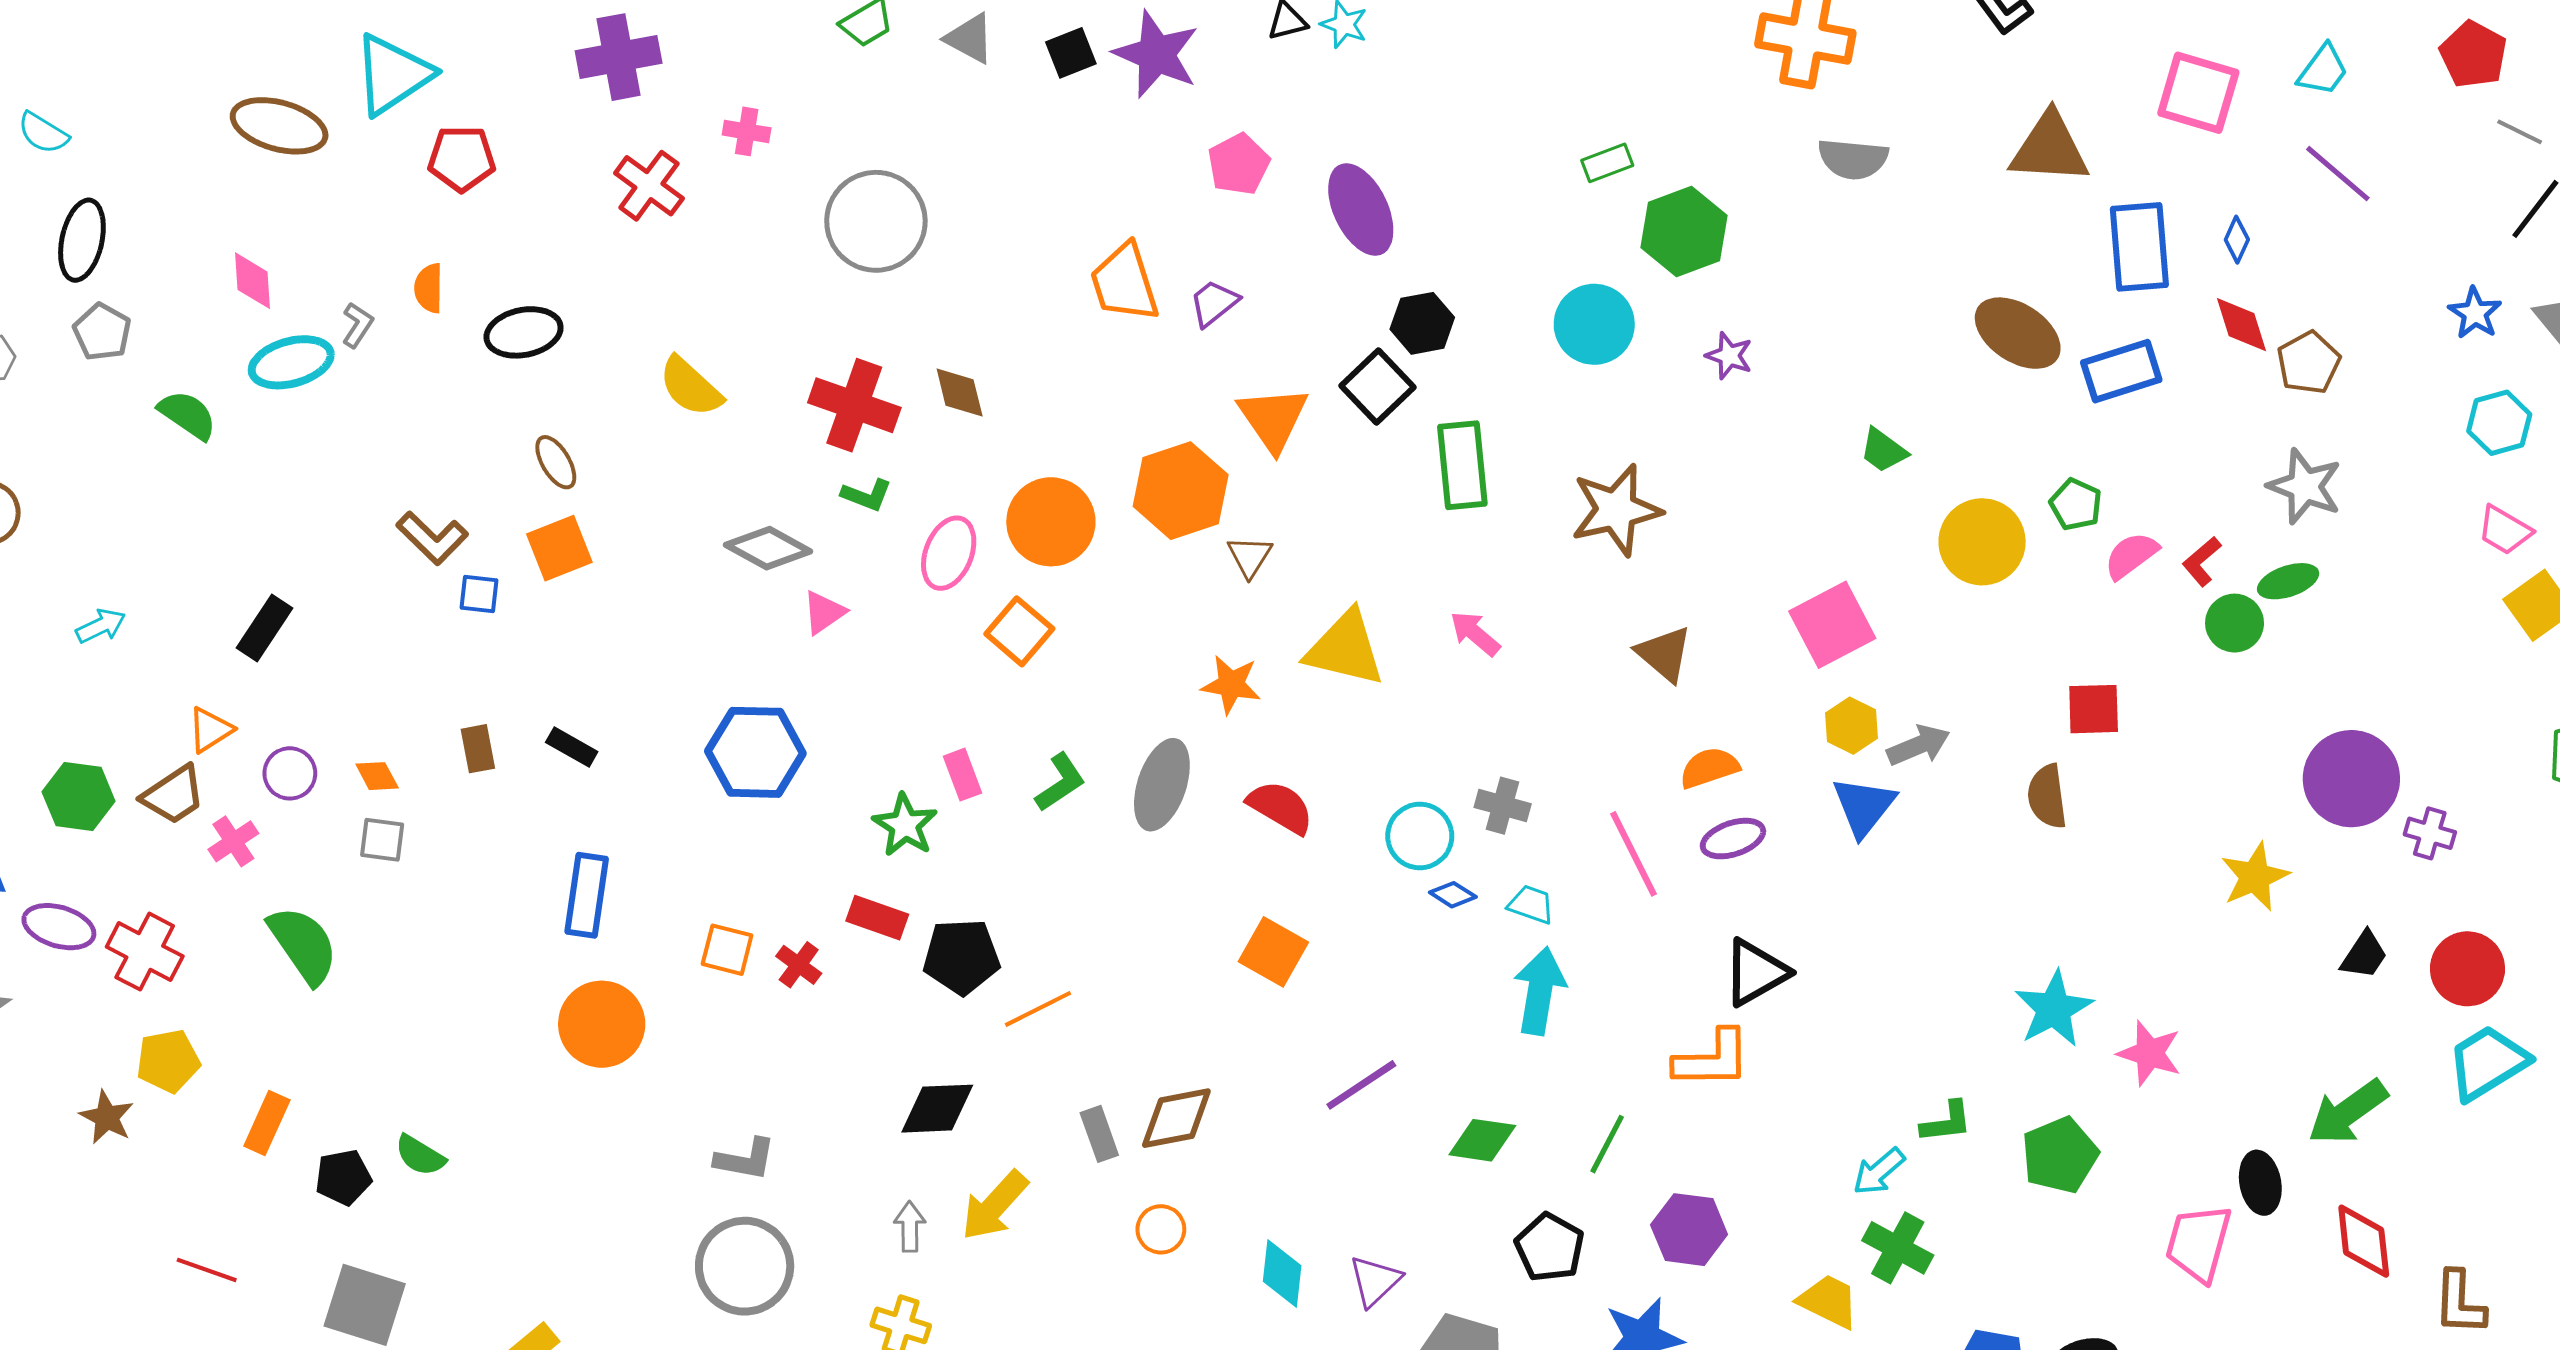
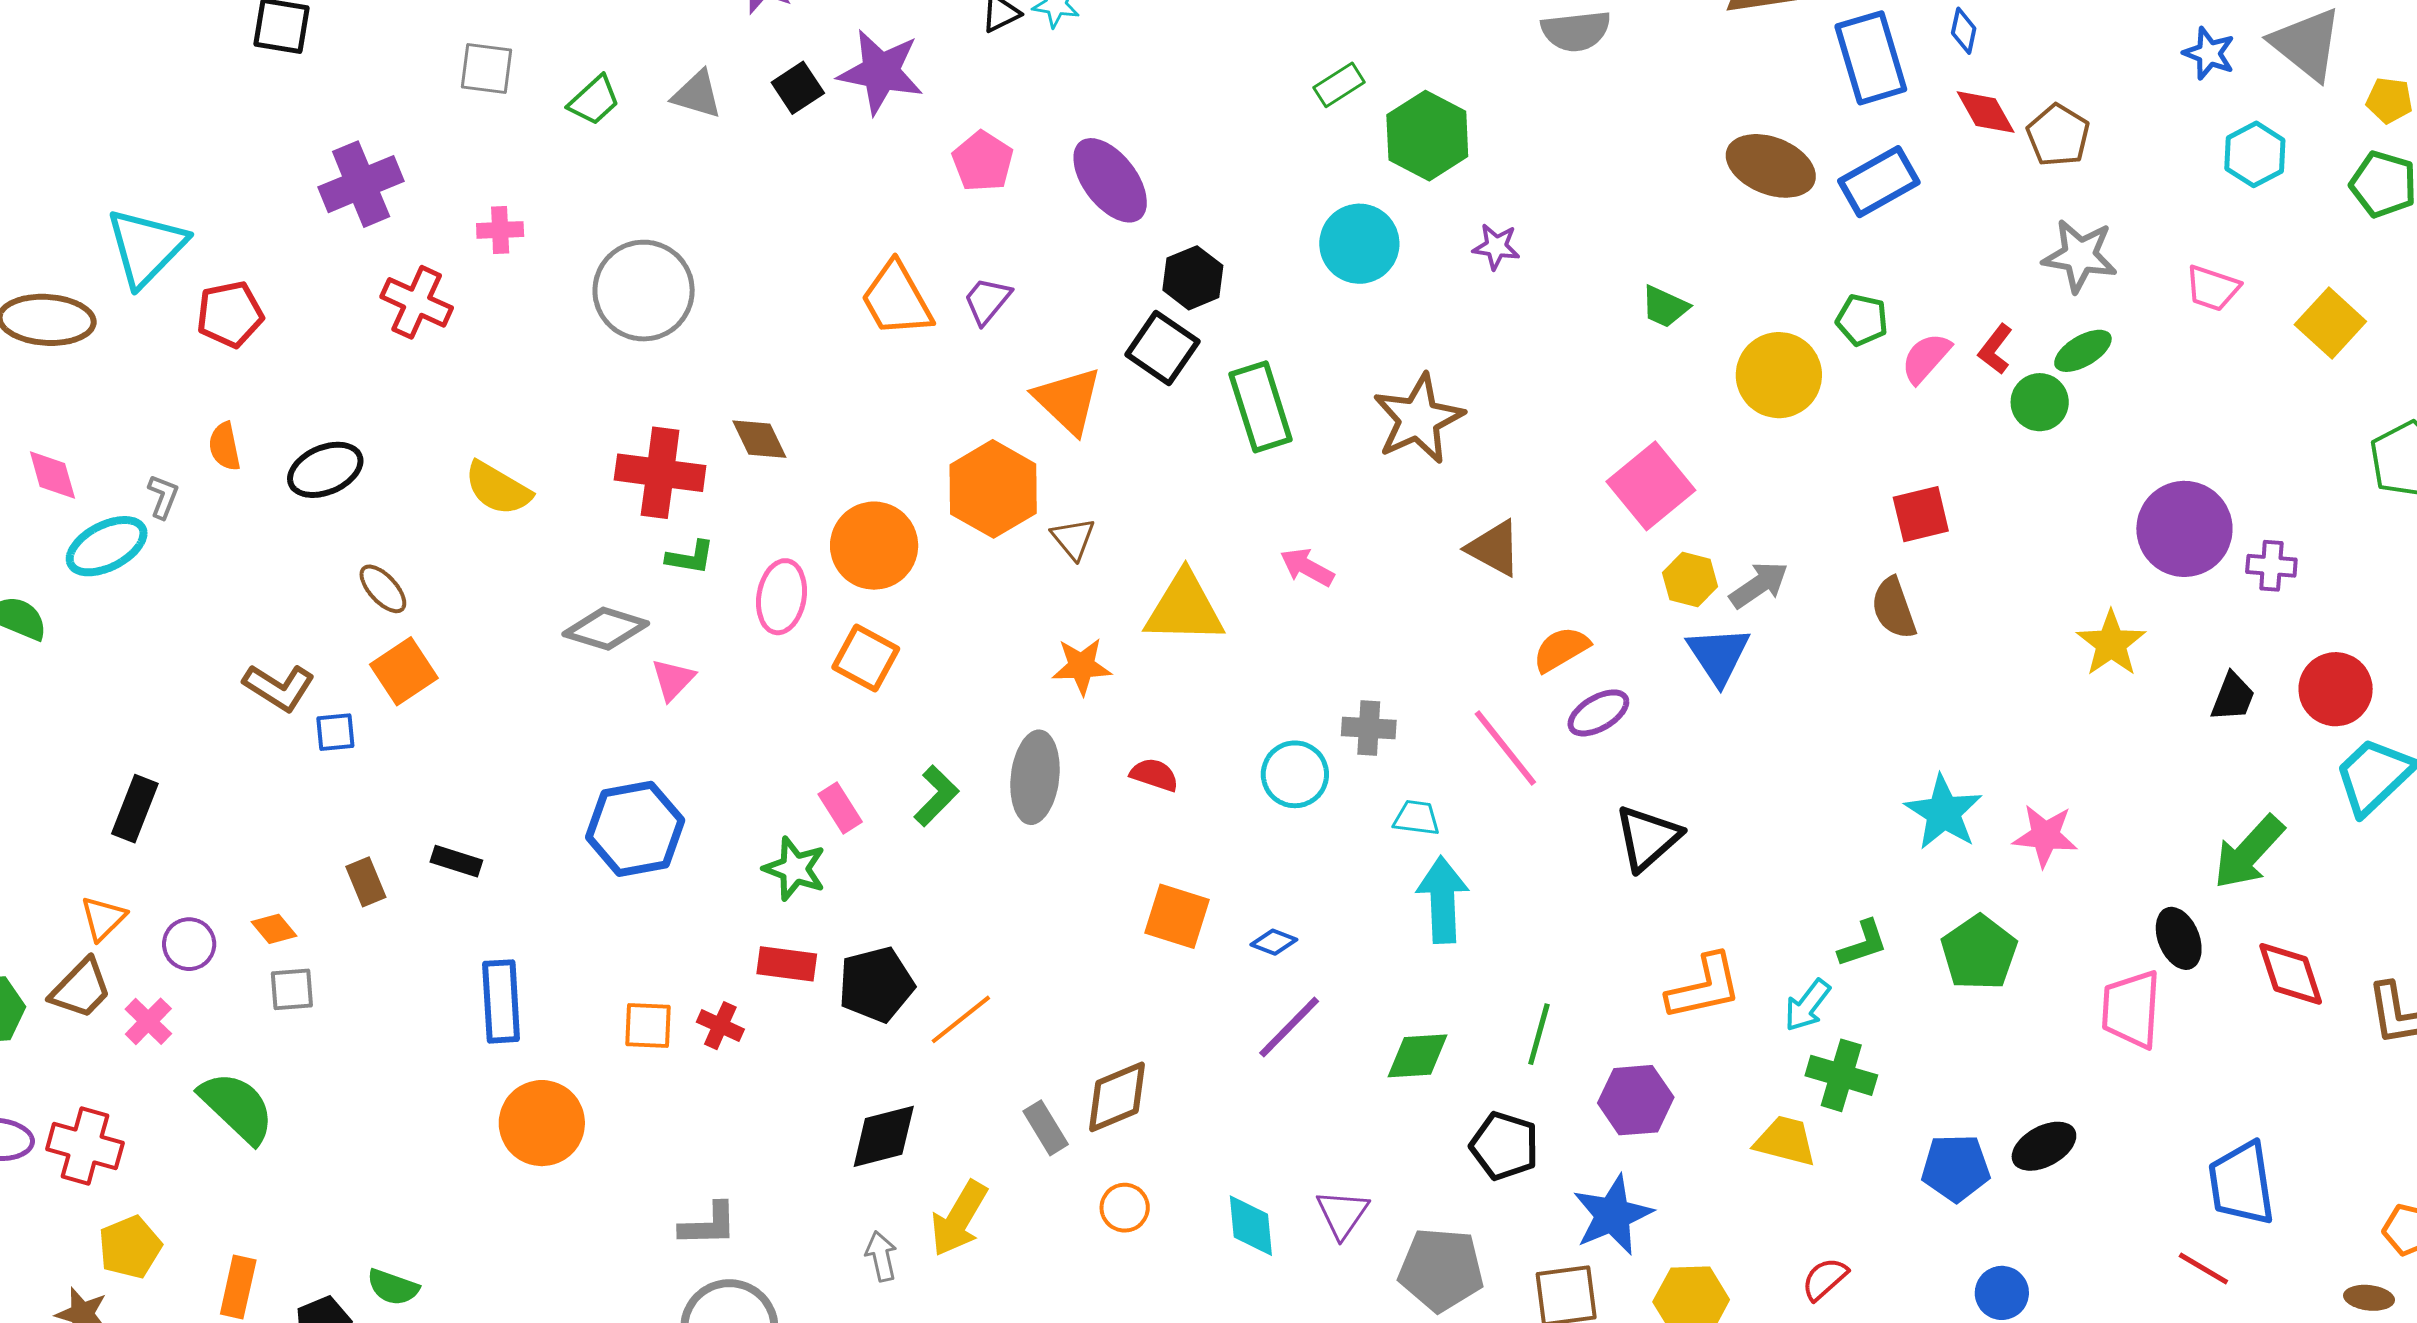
pink trapezoid: (2504, 530) -> (2213, 288), moved
red semicircle: (1280, 807) -> (1154, 775), size x0.7
blue diamond: (1453, 895) -> (1274, 942), moved
orange L-shape: (1712, 1059) -> (1704, 987), moved

